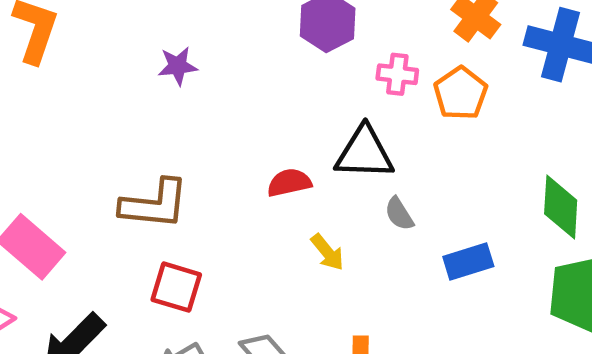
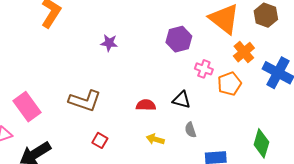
black triangle: (364, 153) -> (182, 100), size x0.7
yellow arrow: (327, 252) -> (155, 139), turned 132
red square: (176, 287) -> (100, 140), moved, size x0.7

